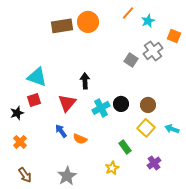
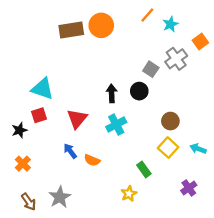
orange square: (174, 36) -> (200, 42), turned 32
black arrow: (85, 81) -> (112, 93), moved
black circle: (121, 104) -> (139, 91), moved
purple cross: (154, 163) -> (189, 188), moved
gray star: (67, 176) -> (60, 197), moved

